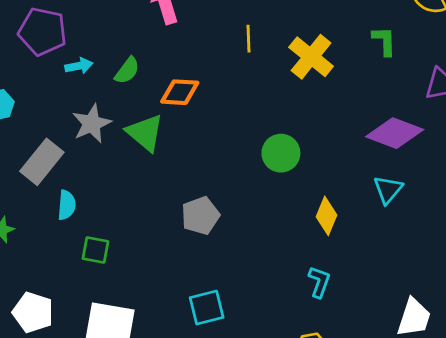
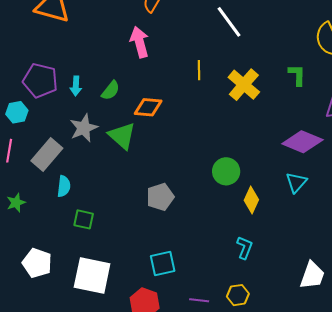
purple pentagon: (42, 32) -> (40, 80), moved
cyan arrow: (79, 66) -> (76, 86), turned 102
green circle: (281, 153) -> (226, 171), moved

